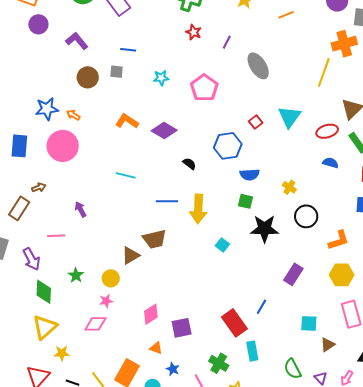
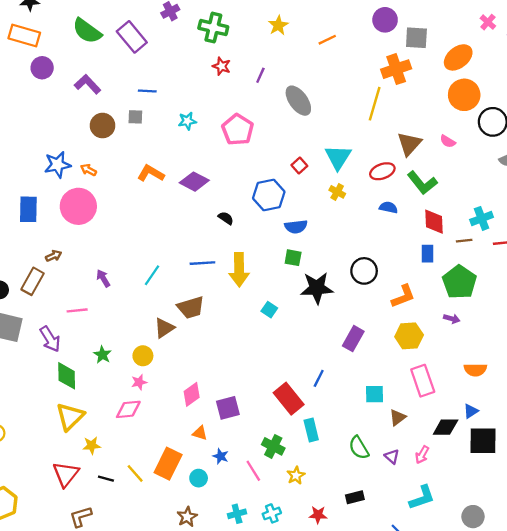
cyan line: (126, 175) -> (152, 275), moved, turned -66
yellow cross: (289, 187) -> (337, 192), moved

